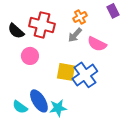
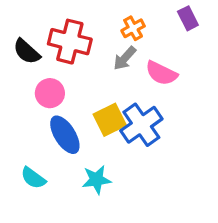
yellow square: (66, 72) -> (110, 120), turned -36
blue ellipse: (39, 101) -> (65, 135), moved

